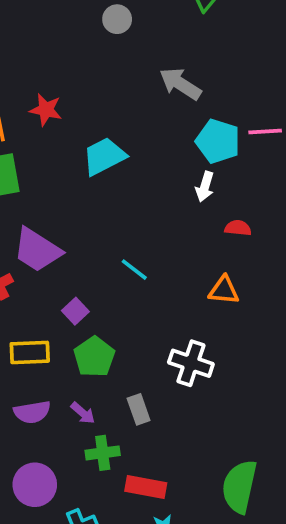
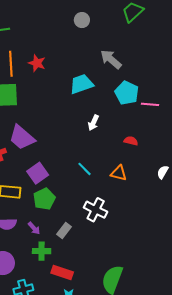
pink line: (265, 132) -> (150, 104), moved
cyan trapezoid: (104, 156) -> (81, 84), moved
white arrow: (205, 187) -> (93, 123), moved
cyan line: (134, 270) -> (85, 169), moved
purple square: (75, 311) -> (38, 173), size x1.5
gray rectangle: (139, 409) -> (64, 231), turned 49

